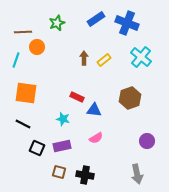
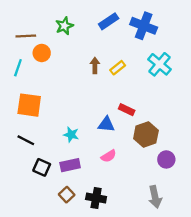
red rectangle: (77, 97) -> (127, 110), moved
brown hexagon: (130, 98) -> (146, 135), moved
brown square: (59, 172) -> (67, 195), turned 32

